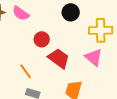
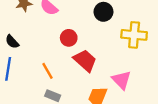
pink triangle: (94, 57) -> (122, 80), moved

